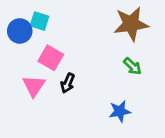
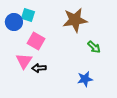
brown star: (131, 24) -> (75, 20), moved
black arrow: (68, 83) -> (39, 68), moved, turned 64

